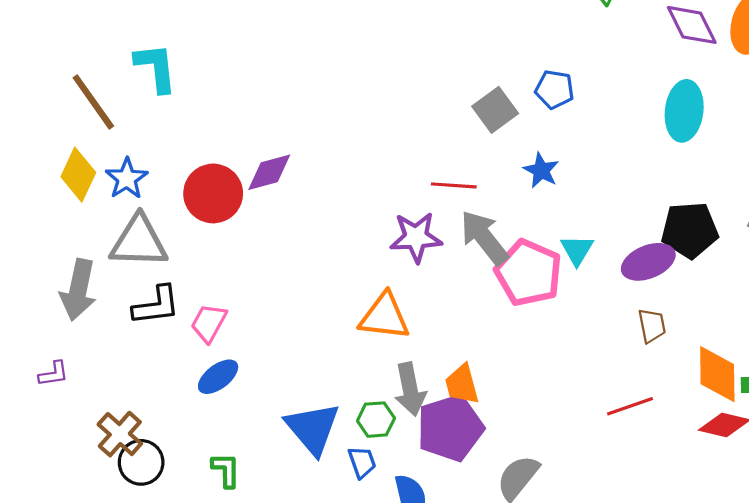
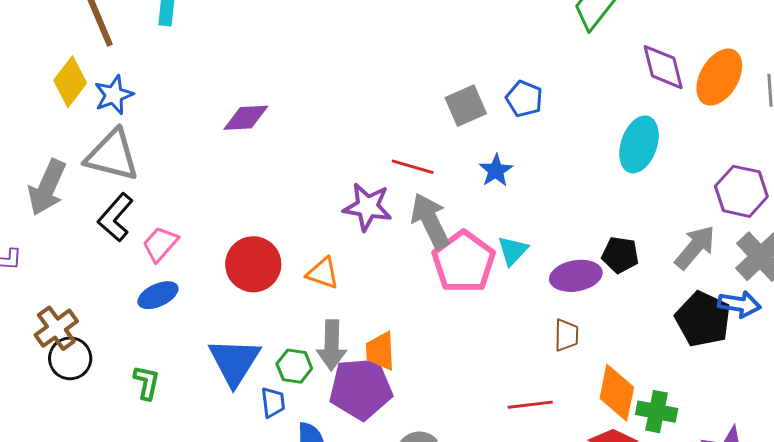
red circle: (213, 193) -> (253, 264), moved
black pentagon: (690, 230) -> (620, 255), size x0.7
black L-shape: (156, 305) -> (115, 217), turned 126
orange triangle: (384, 316) -> (323, 273), size x0.7

